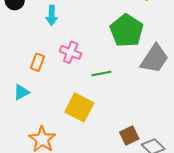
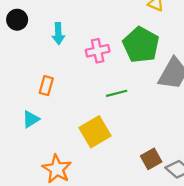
pink cross: (71, 52) -> (98, 51), moved, turned -30
yellow square: (79, 107) -> (95, 132), turned 36

